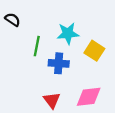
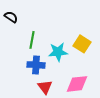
cyan star: (68, 33) -> (58, 52), moved
blue cross: (59, 63) -> (36, 65), moved

